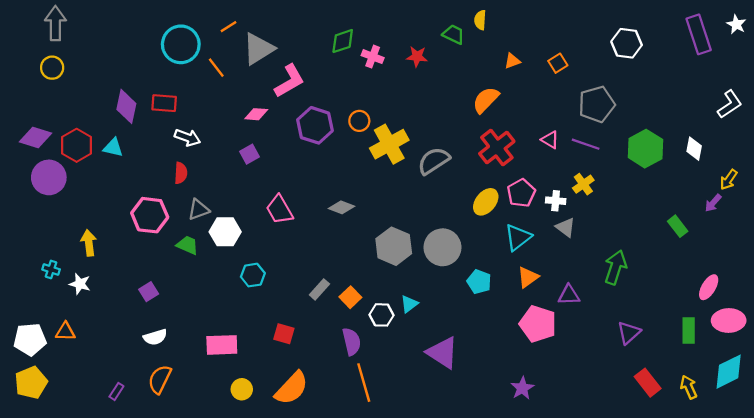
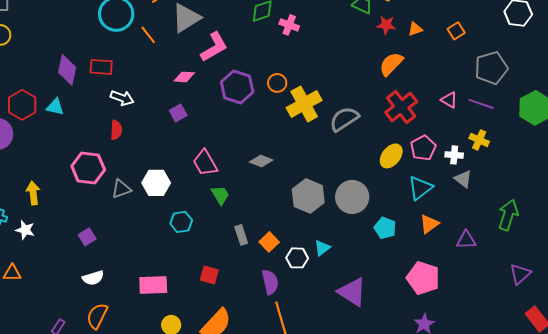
red star: (417, 57) -> (386, 25), moved
yellow cross: (583, 184) -> (479, 140), turned -30
gray triangle: (199, 210) -> (121, 189), moved
green trapezoid: (187, 245) -> (220, 195), moved, turned 35
gray rectangle: (319, 289) -> (241, 235), turned -60
pink pentagon: (538, 324) -> (423, 278), moved

